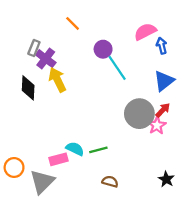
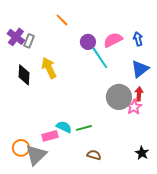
pink semicircle: (145, 32) -> (113, 40), moved
purple cross: (46, 59) -> (16, 37), moved
red arrow: (163, 110) -> (139, 94), turned -40
orange circle: (14, 167) -> (21, 148), moved

